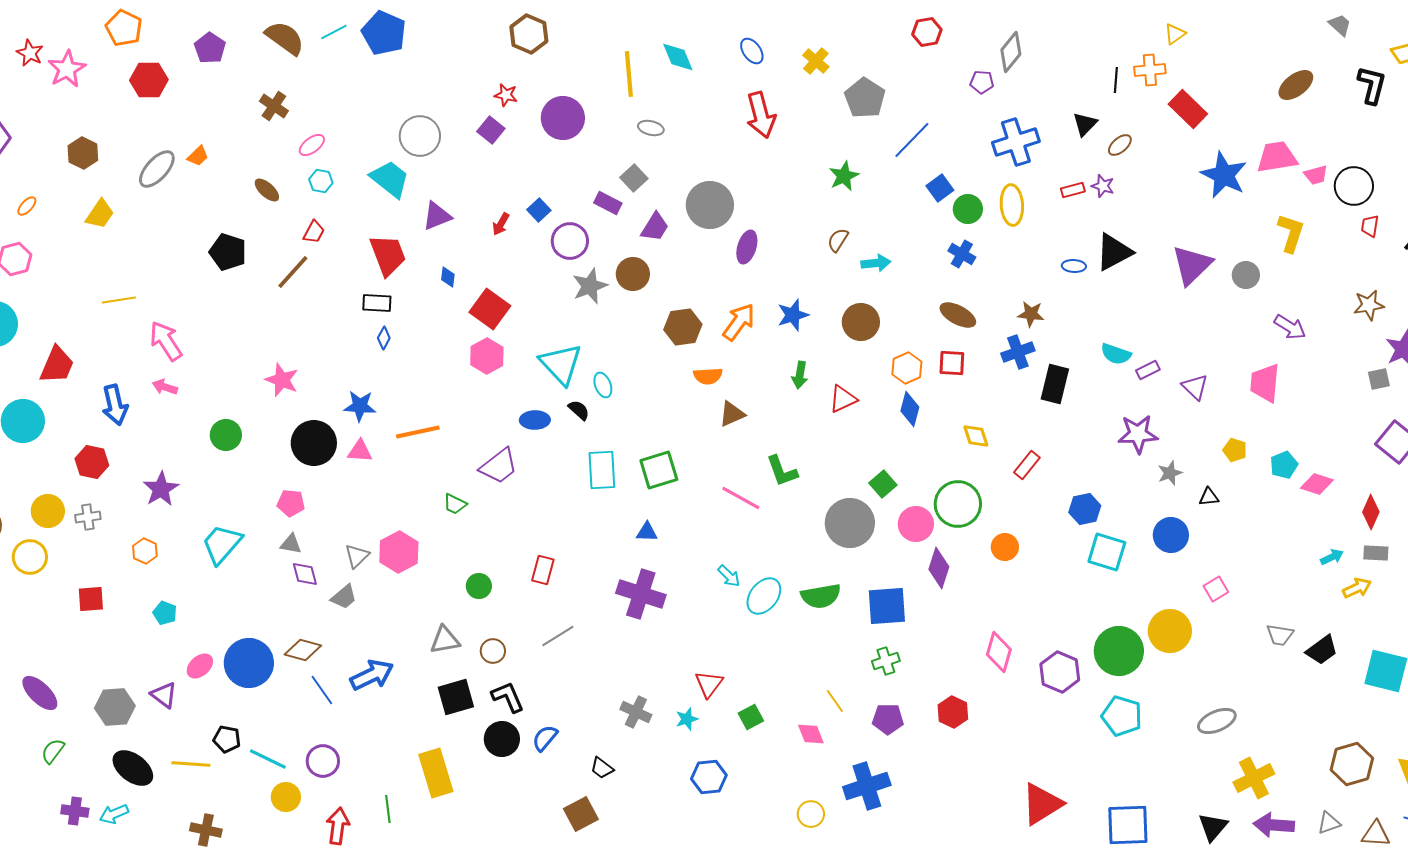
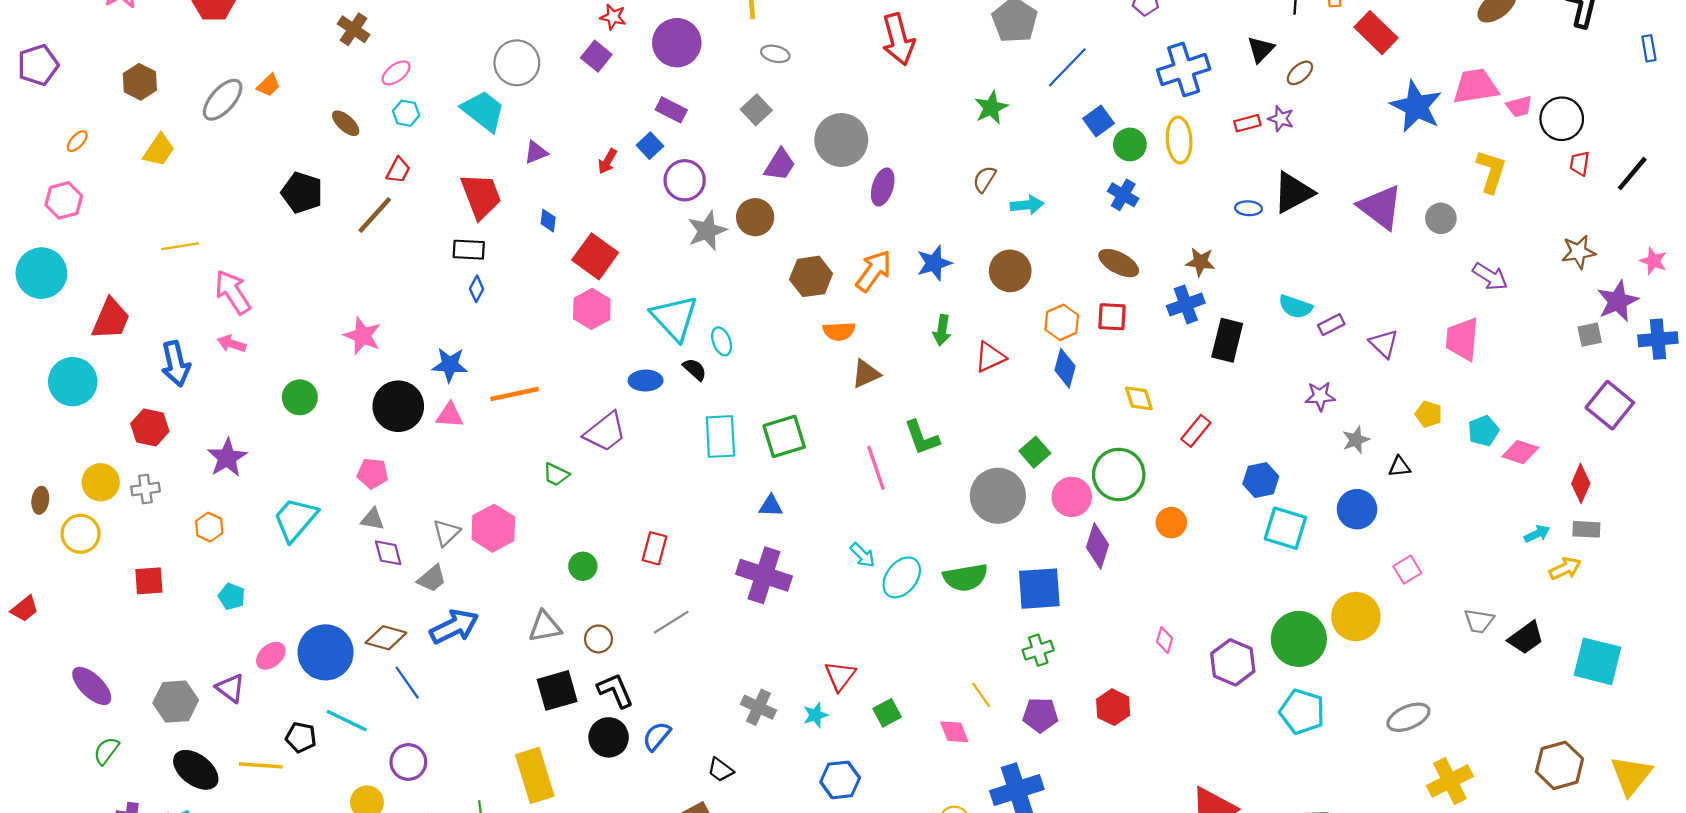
purple rectangle: (608, 203) -> (671, 110), moved
purple triangle: (437, 216) -> (536, 152), size x0.7
purple triangle: (1192, 265) -> (1380, 207), turned -39
purple star: (1138, 434) -> (1320, 396), size x0.7
pink line: (741, 498) -> (876, 468), turned 42
pink diamond: (999, 652) -> (1165, 640), size x0.6
blue arrow: (372, 675) -> (454, 627), moved
cyan line: (268, 759) -> (347, 721), moved

